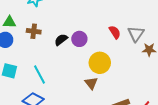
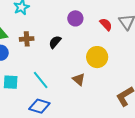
purple circle: (79, 39) -> (75, 18), moved
brown triangle: (91, 83) -> (79, 79), moved

